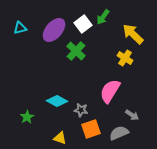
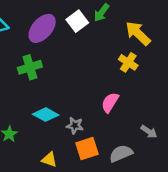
green cross: (76, 51) -> (30, 67), moved, turned 30
pink semicircle: (110, 91) -> (110, 102), size x0.7
gray arrow: (132, 115) -> (149, 132), moved

